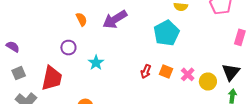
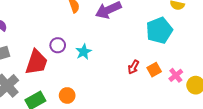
purple circle: (68, 48) -> (58, 45), moved
orange square: (166, 72) -> (154, 70), turned 32

